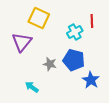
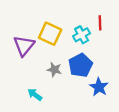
yellow square: (39, 18) -> (50, 34), moved
blue pentagon: (74, 60) -> (80, 65), turned 30

